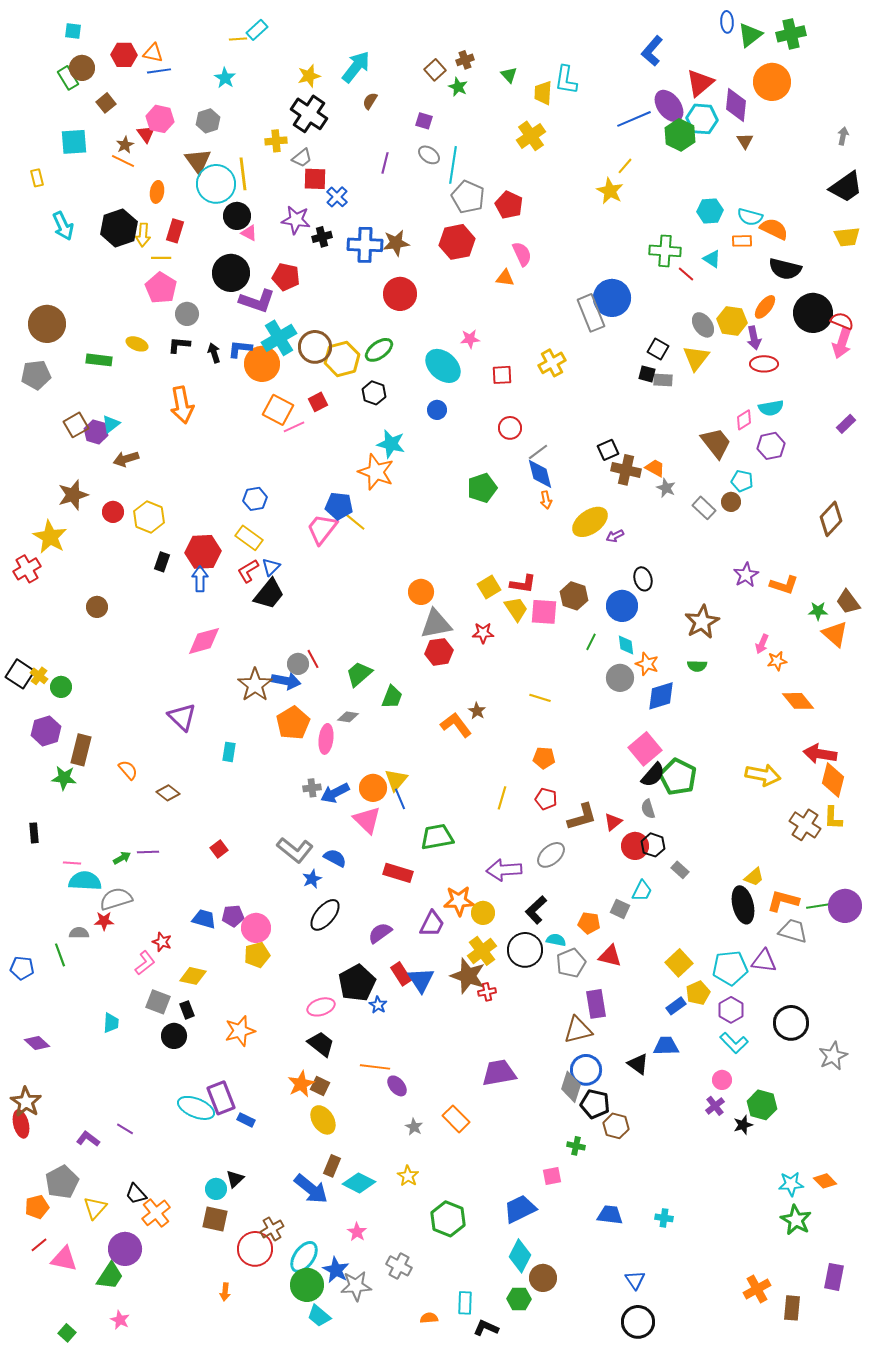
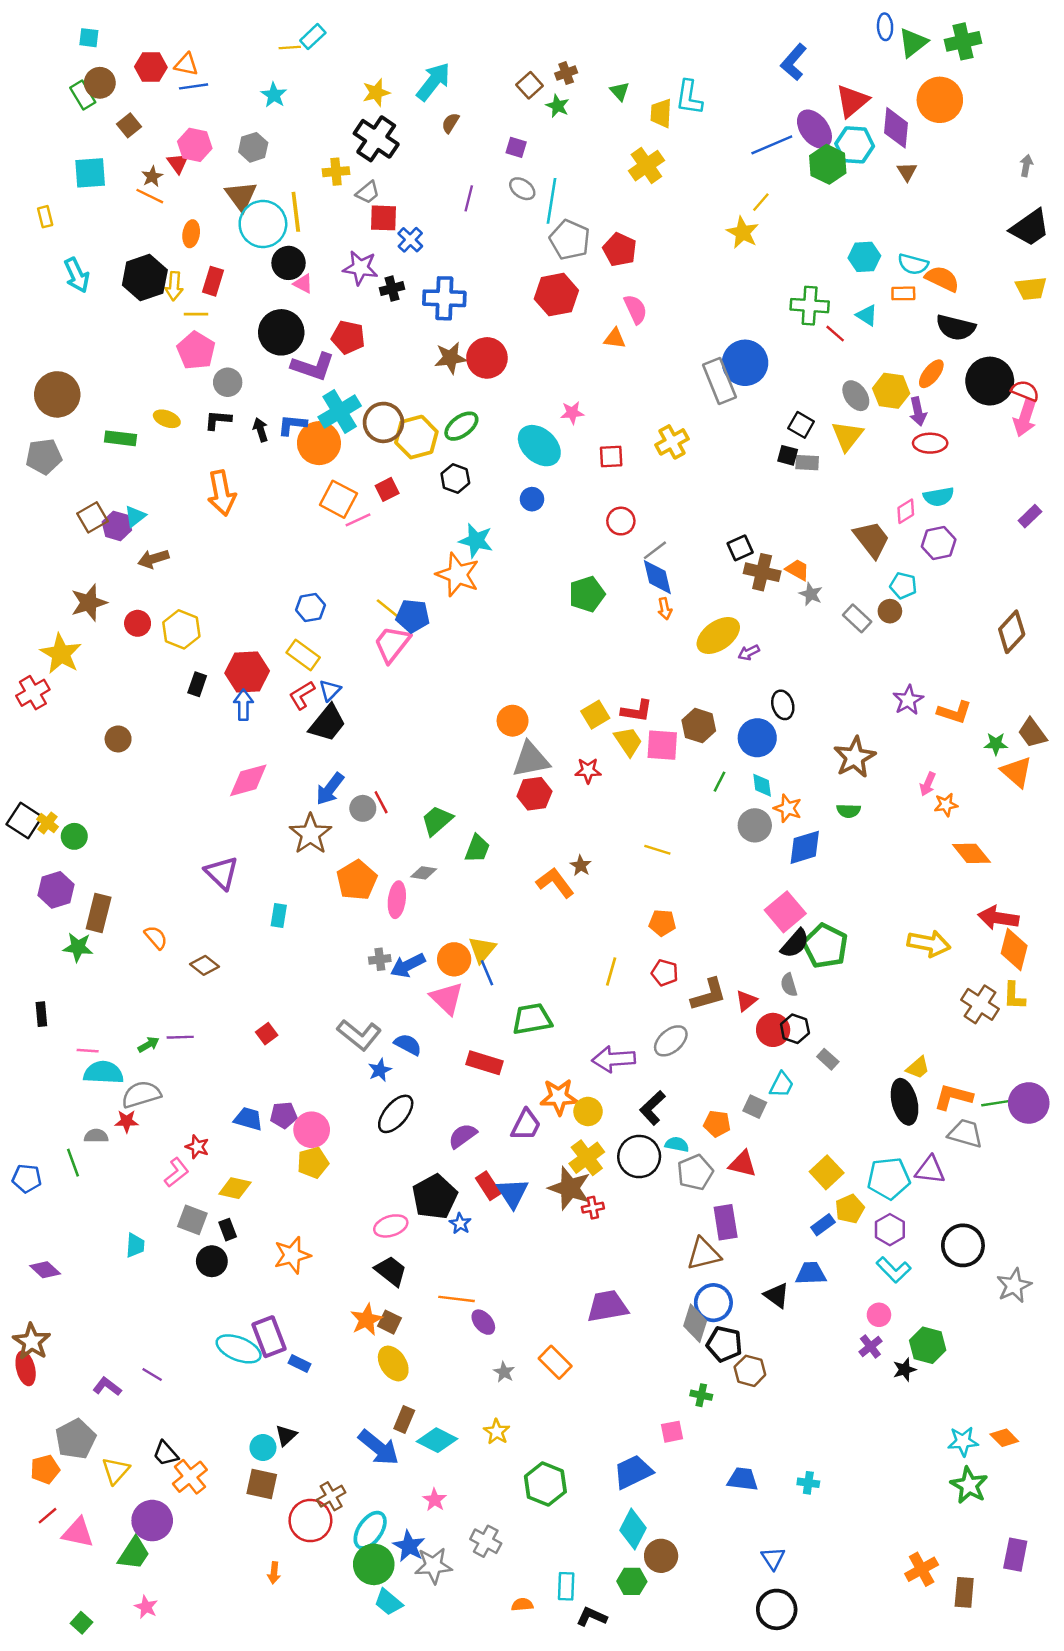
brown star: (396, 243) -> (450, 358), moved
yellow line: (354, 521) -> (390, 610), moved
blue arrow: (286, 681) -> (330, 789), moved, turned 116

